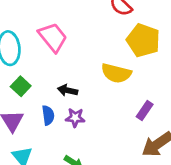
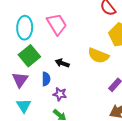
green square: (21, 86) -> (29, 56), size x1.5
purple star: (75, 118) -> (60, 94), moved

